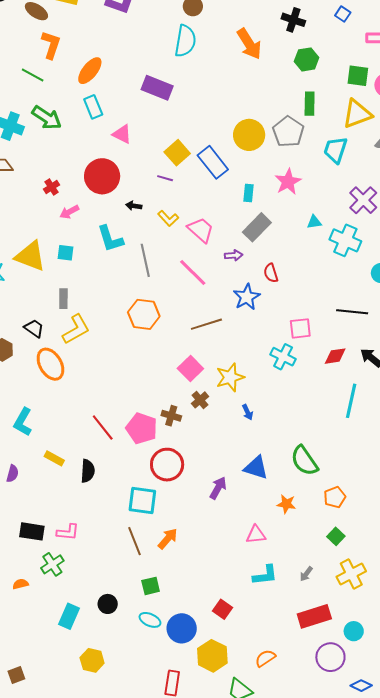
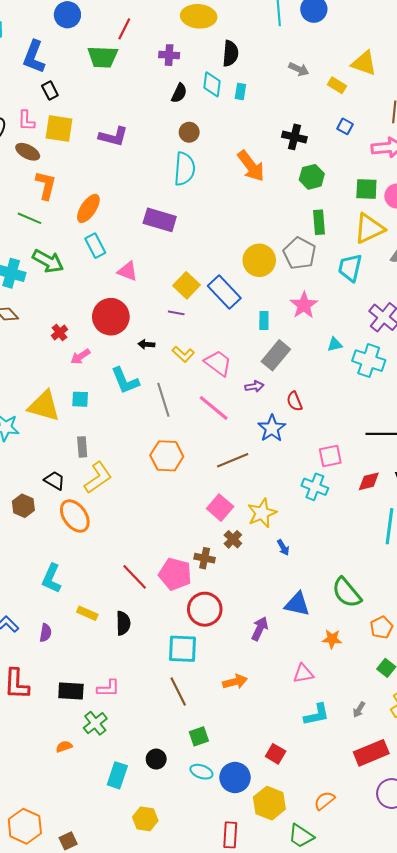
orange arrow: (168, 539) -> (235, 682), moved, turned 40

